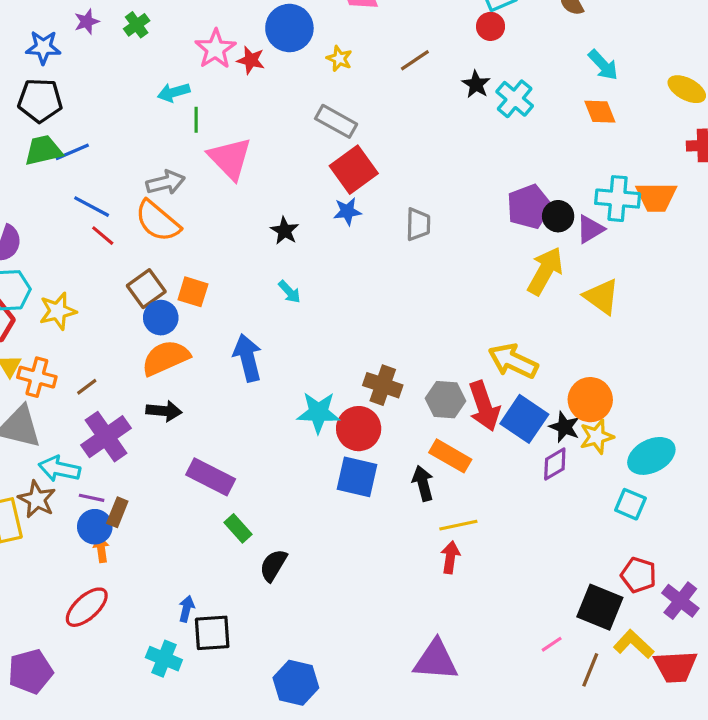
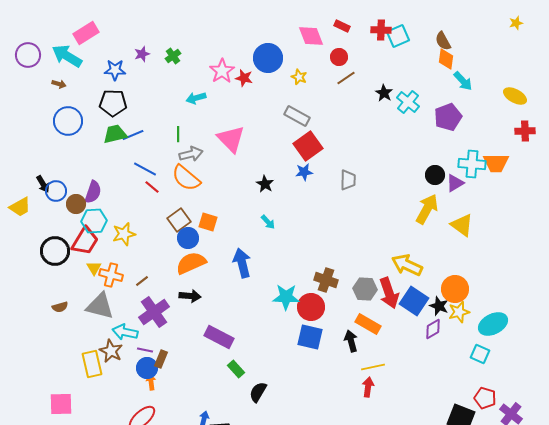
red circle: (491, 26) -> (339, 57), moved
orange diamond: (600, 112) -> (446, 59), moved, turned 30
green line: (196, 120) -> (178, 134), moved
purple pentagon: (529, 207) -> (448, 117), moved

